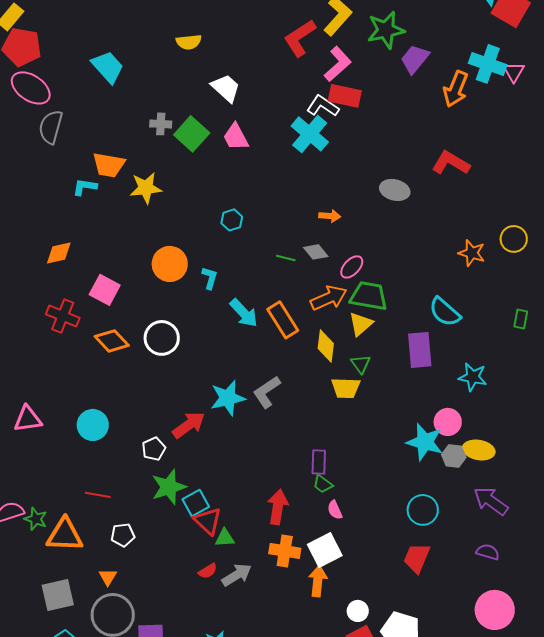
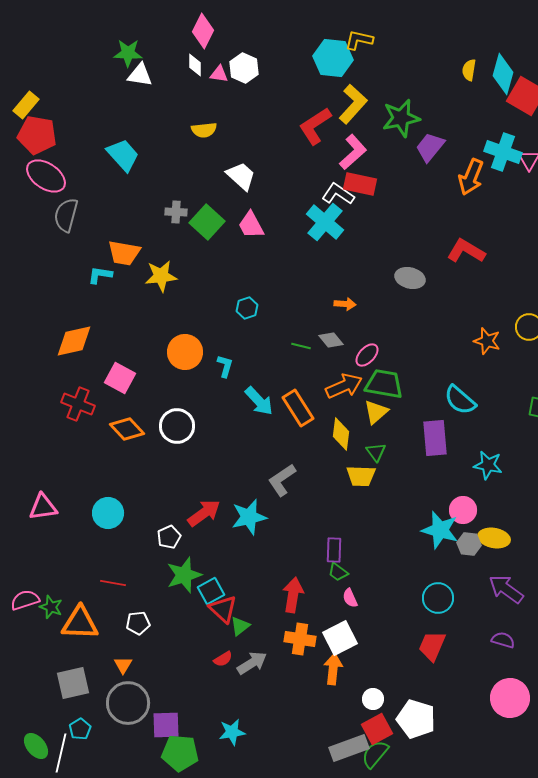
orange diamond: (59, 253) -> (74, 341), size x1.4
cyan star: (228, 398) -> (249, 517), moved
green triangle: (225, 538) -> (240, 626), turned -35

